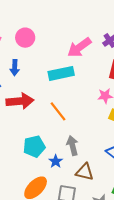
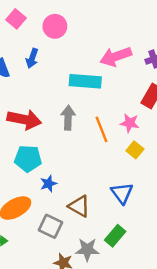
red arrow: (20, 101) -> (24, 120), moved
orange line: (58, 111) -> (101, 129), moved
gray arrow: (72, 146) -> (68, 118), moved

